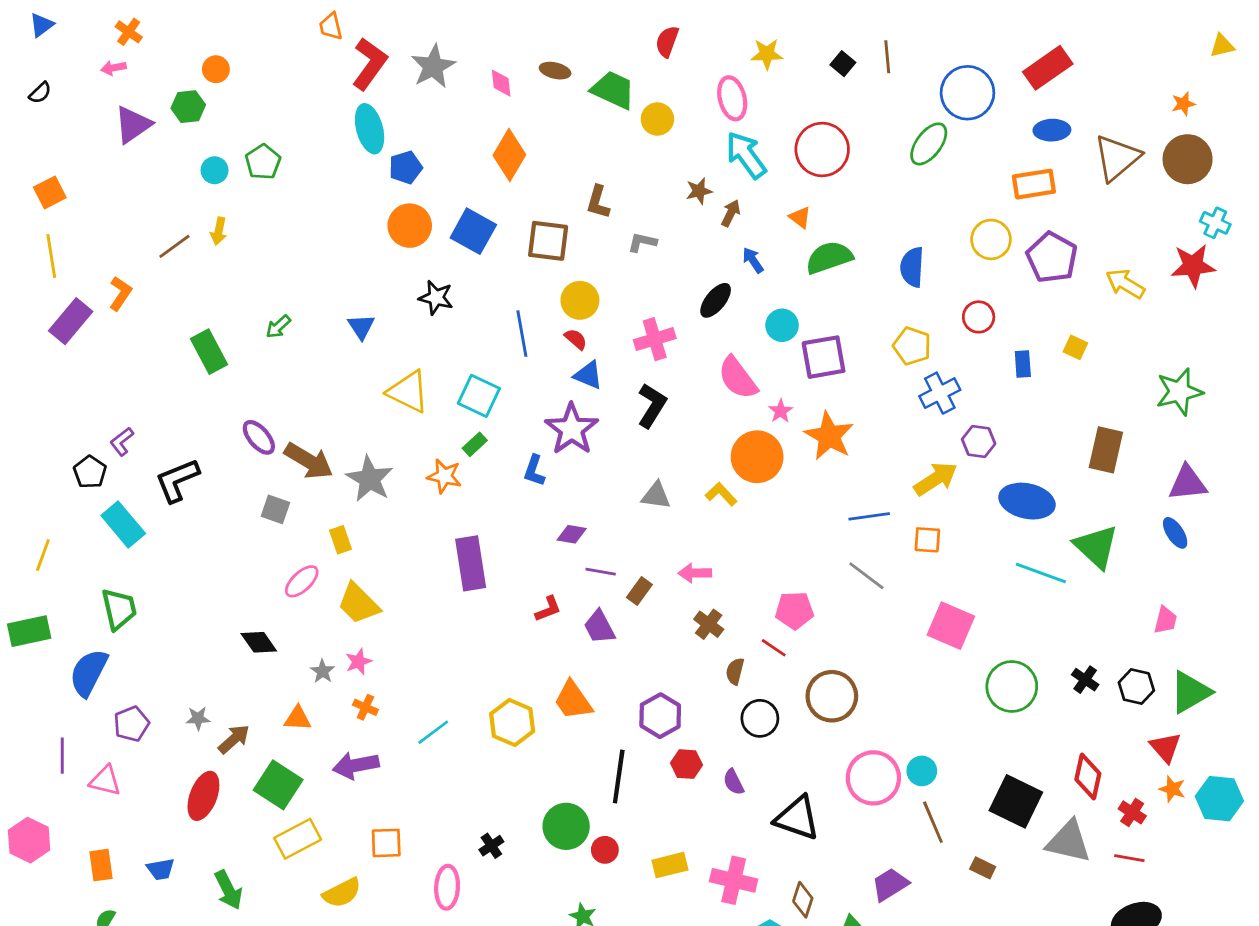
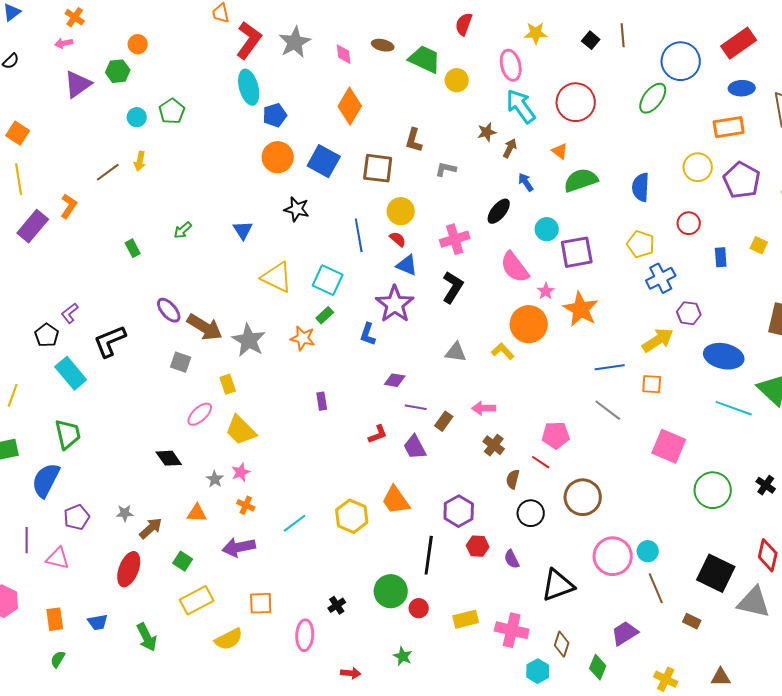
orange square: (50, 192) -> (18, 133), turned -30
green rectangle: (209, 352) -> (133, 248), size x0.6
purple rectangle: (471, 563) -> (322, 401), size x0.5
green square: (278, 785) -> (183, 561), size x0.6
black triangle: (797, 818) -> (558, 585), turned -39

